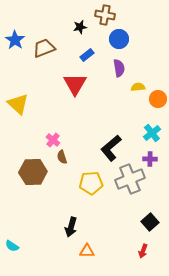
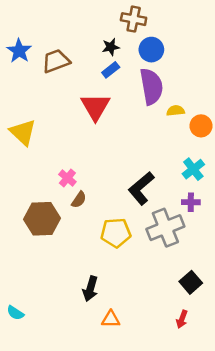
black star: (80, 27) -> (111, 47), moved
purple semicircle: (119, 68) -> (151, 86), size x1.6
brown semicircle: (62, 157) -> (79, 200), turned -128

